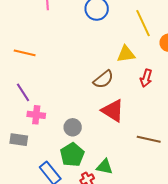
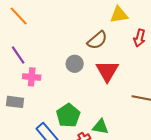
orange line: (25, 53) -> (19, 16), turned 35
red triangle: (113, 111) -> (107, 71), turned 30
gray circle: (73, 127) -> (75, 64), moved

